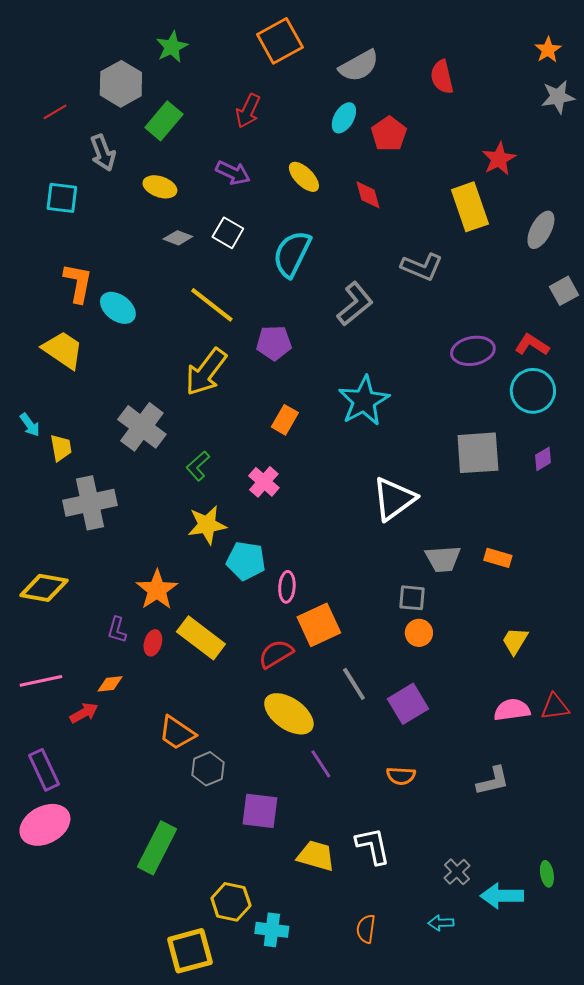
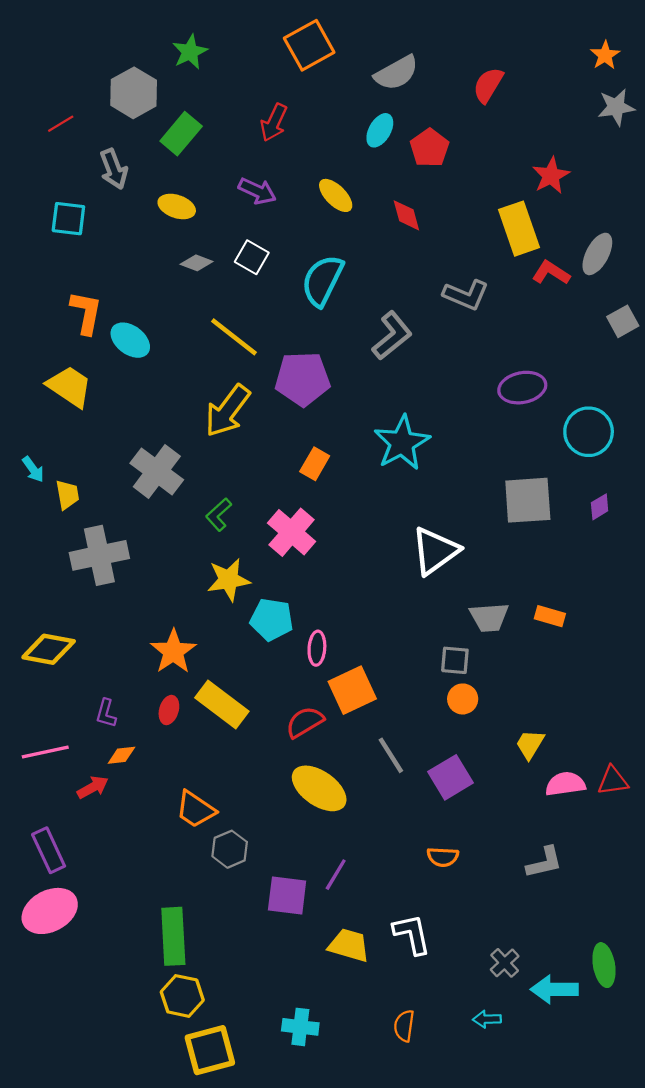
red semicircle: (442, 77) -> (488, 85), turned 44
purple pentagon: (274, 343) -> (303, 379), size x1.4
red L-shape: (532, 345) -> (551, 273), moved
pink cross: (264, 482) -> (292, 532), size x1.4
purple L-shape: (117, 630) -> (106, 713), moved
yellow trapezoid: (515, 641) -> (530, 744), moved
purple line: (321, 764) -> (336, 875), moved, turned 64
green rectangle: (157, 848) -> (173, 936), turned -30
green ellipse: (547, 874) -> (604, 965), size x1.5
yellow hexagon: (231, 902) -> (182, 996), moved

